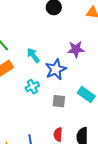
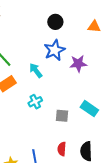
blue star: (56, 69) -> (55, 50), moved

